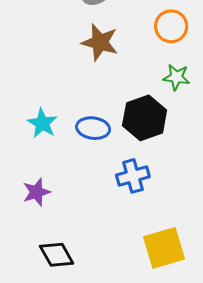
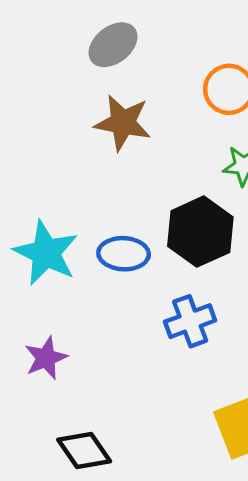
cyan star: (42, 123) -> (46, 253), size x1.4

